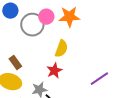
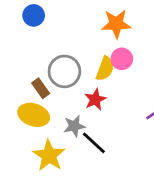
pink circle: (46, 17) -> (122, 59), moved
gray circle: (32, 25) -> (64, 71), moved

